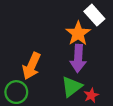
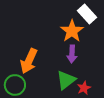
purple arrow: (78, 58) -> (72, 54), size x0.7

